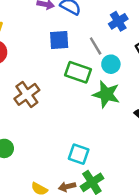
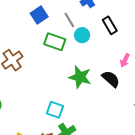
blue square: (59, 40) -> (39, 15), turned -30
green star: (106, 94) -> (80, 77), moved

